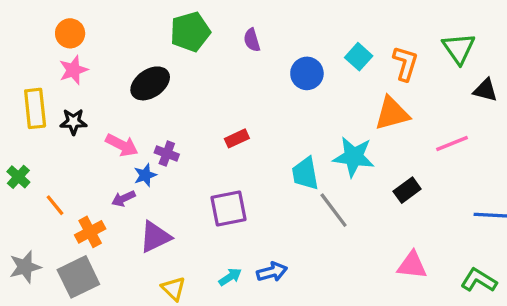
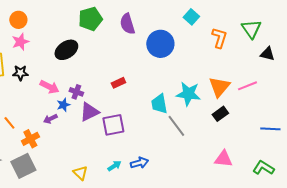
purple semicircle: (252, 40) -> (127, 24), size x1.5
cyan square: (359, 57) -> (191, 17), moved
blue circle: (307, 73) -> (160, 44), size x1.4
orange triangle: (392, 113) -> (219, 87), moved, turned -35
purple triangle: (155, 237) -> (89, 112), moved

